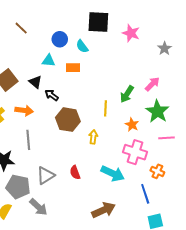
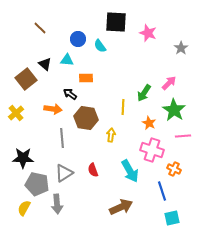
orange rectangle: (73, 68) -> (86, 78), moved
black triangle: (35, 82) -> (45, 64), moved
orange arrow: (24, 110) -> (53, 109), moved
gray line: (28, 140) -> (62, 138), moved
cyan arrow: (113, 173) -> (130, 171), turned 35
gray arrow: (38, 207) -> (57, 204), turned 42

